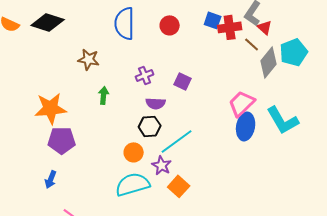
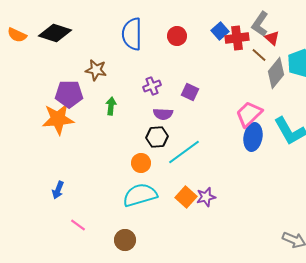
blue square: (213, 20) -> (220, 31), turned 30
purple pentagon: (62, 140) -> (69, 94), moved
purple star: (162, 165) -> (206, 197), moved, turned 30

